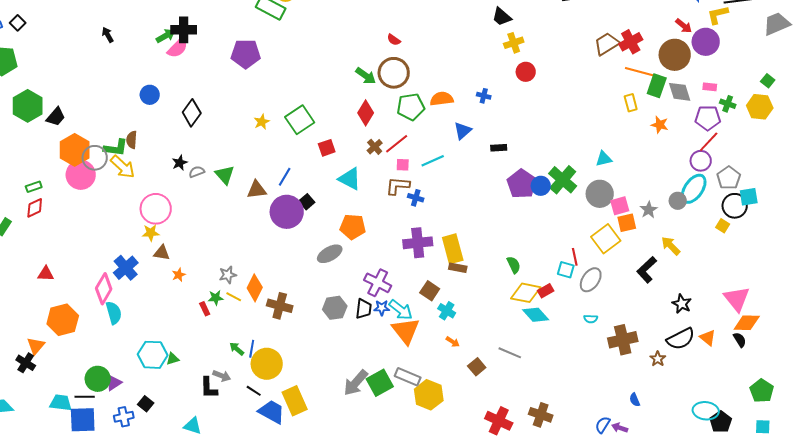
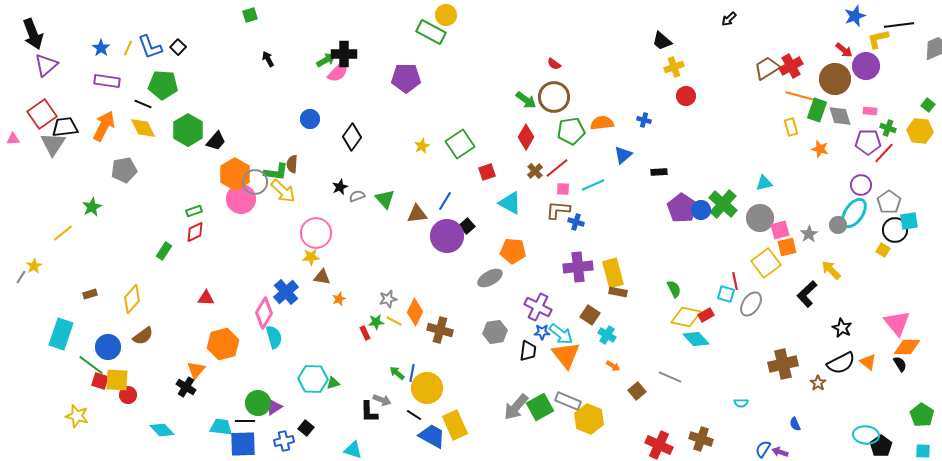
red line: (709, 142) -> (884, 153), moved
black trapezoid: (364, 309) -> (528, 351), moved
cyan semicircle: (591, 319) -> (741, 403), moved

